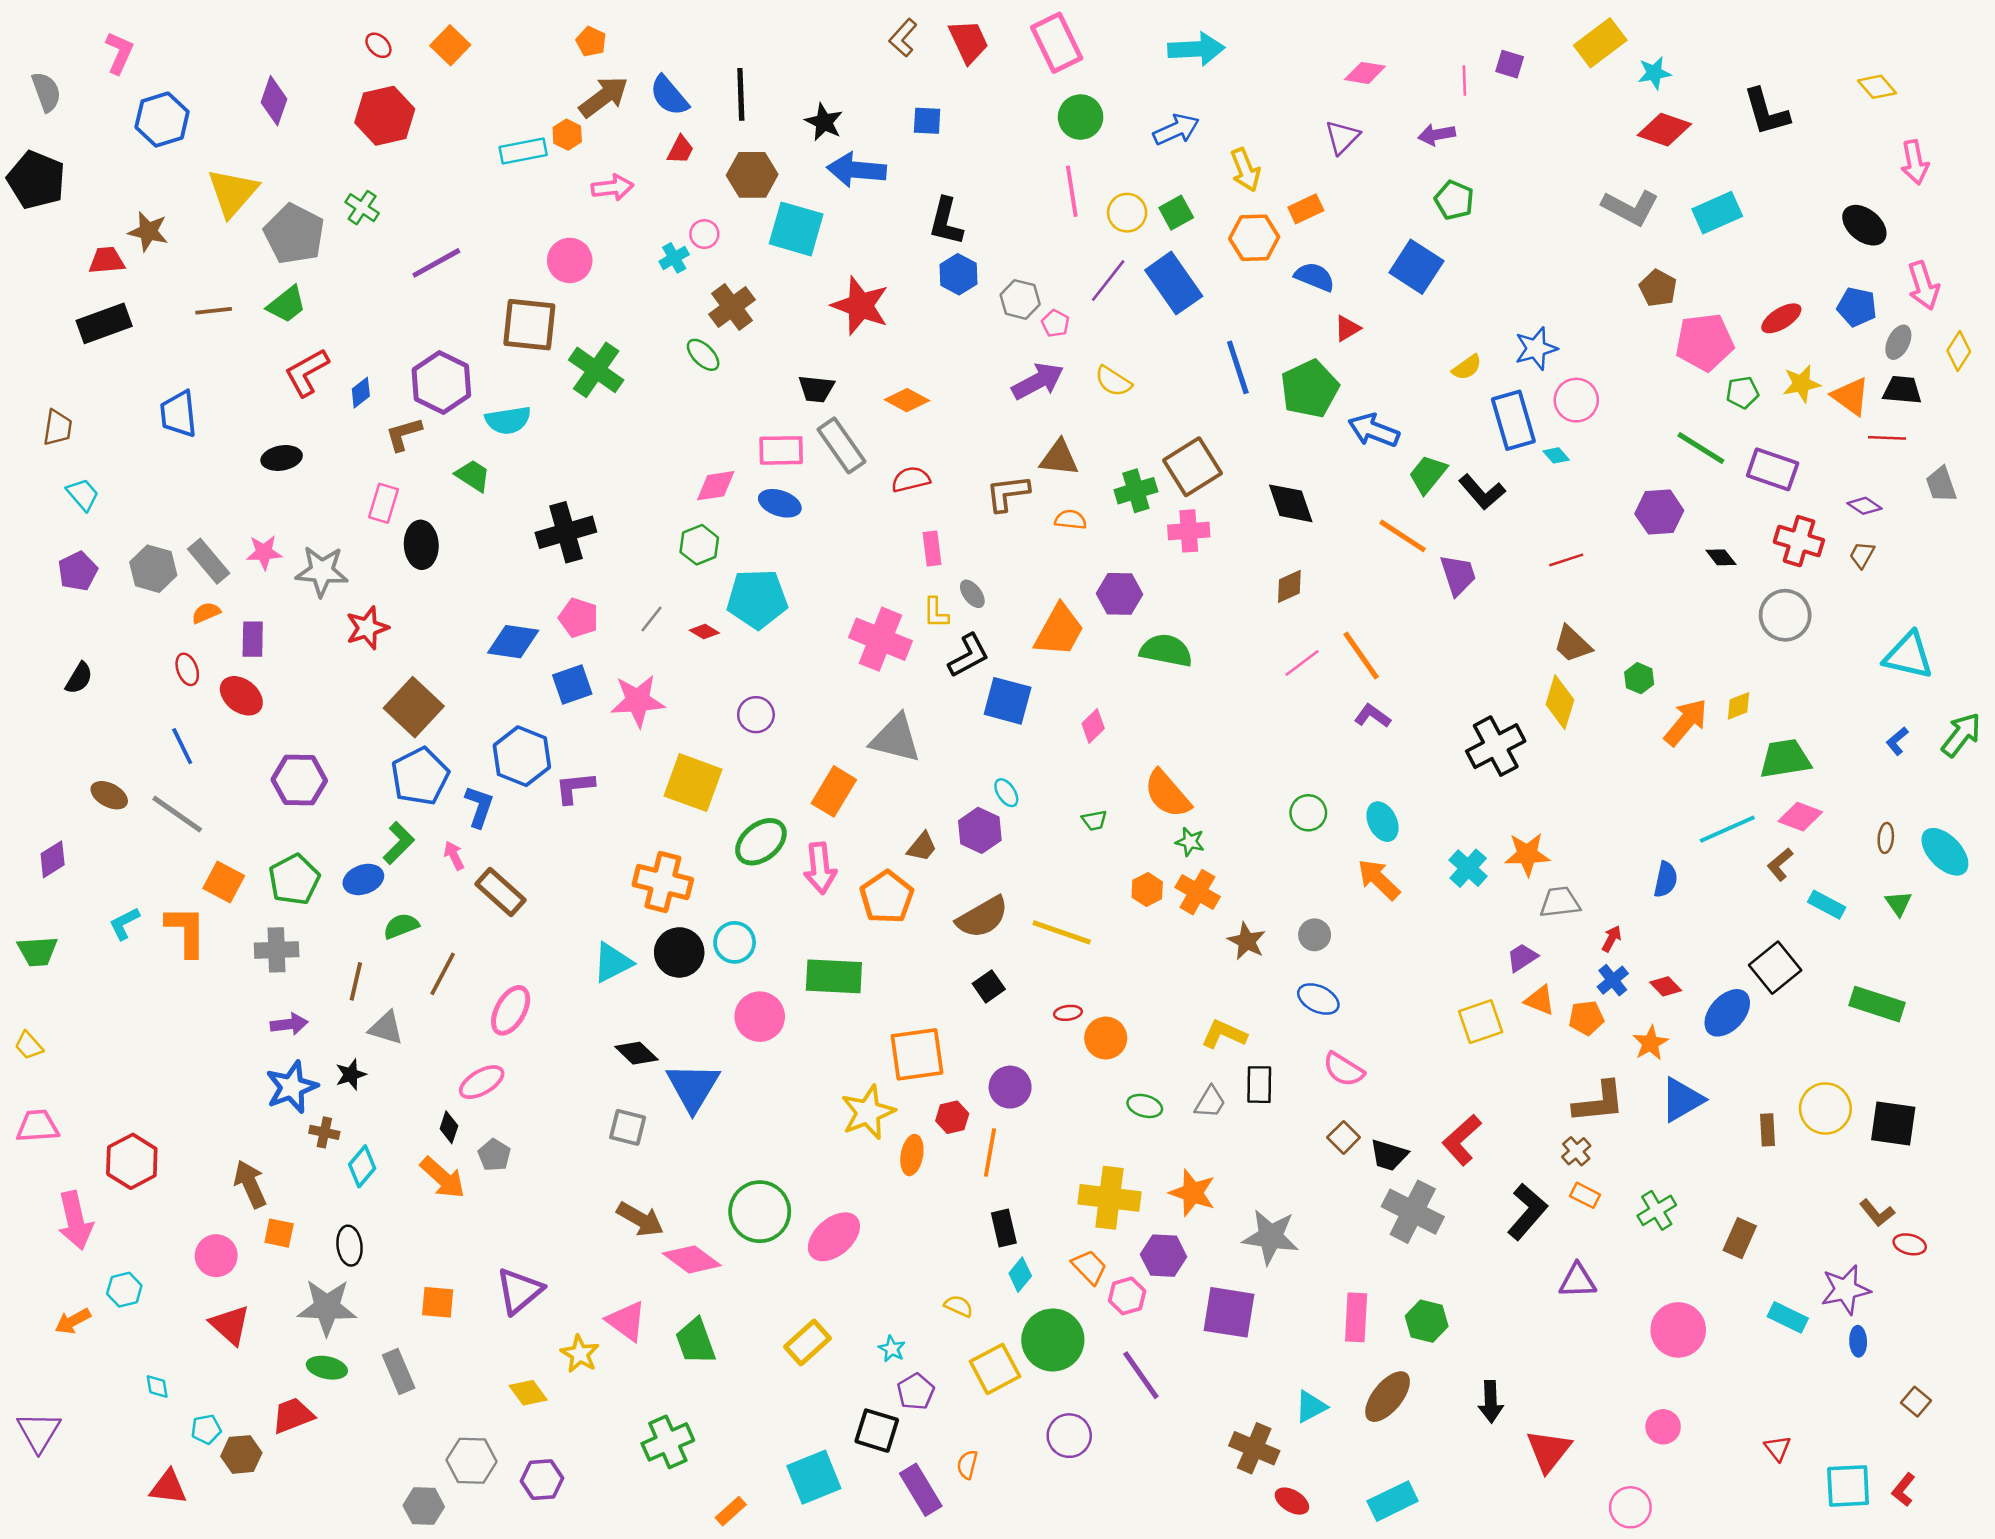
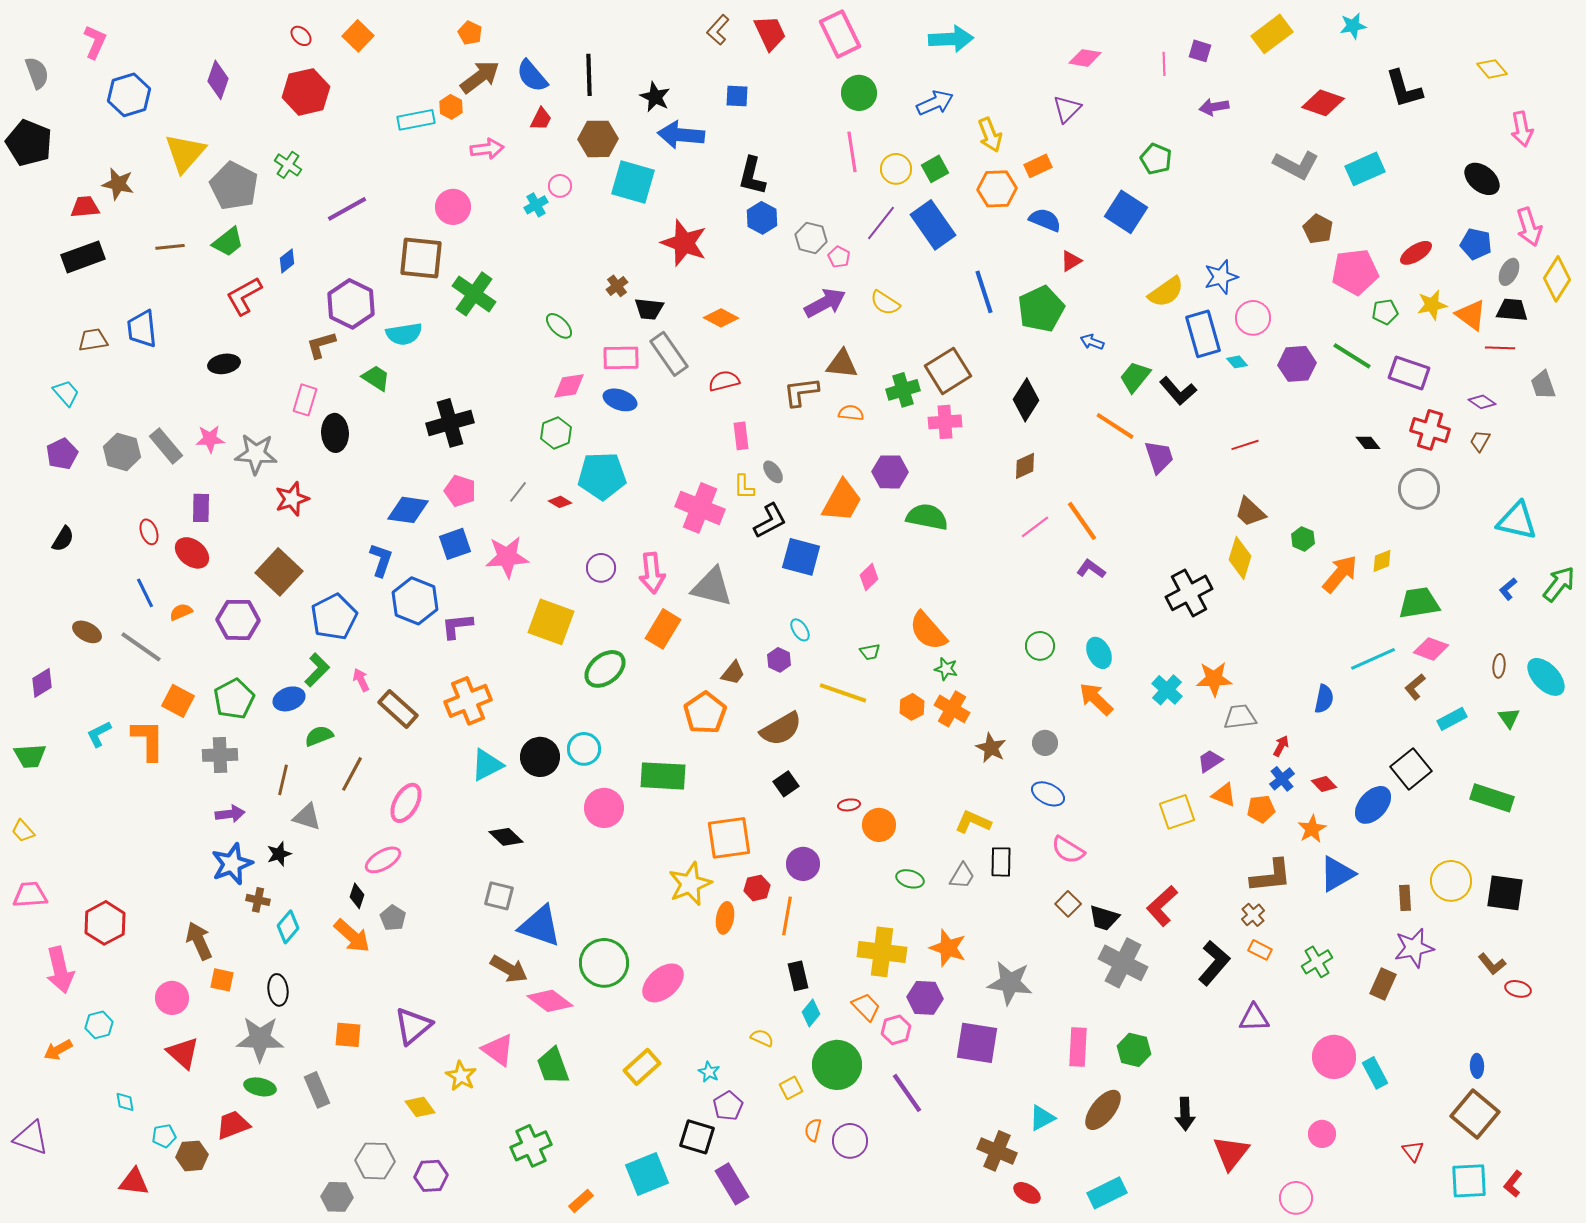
cyan star: (1654, 73) -> (1353, 26), moved
purple arrow: (1437, 135) -> (1214, 107), moved
brown cross: (732, 307) -> (617, 286), moved, size x0.6
yellow diamond: (1959, 351) -> (1557, 279), size x1.4
green ellipse: (703, 355) -> (559, 326), moved
yellow semicircle: (1467, 367) -> (1166, 292), size x1.5
blue diamond: (361, 393) -> (287, 261), moved
brown trapezoid: (58, 428) -> (93, 340), moved, turned -108
blue arrow: (1374, 430) -> (1092, 342), size x0.6
black diamond: (1291, 503) -> (1026, 400), turned 51
purple hexagon: (1659, 512) -> (1297, 364), moved
orange semicircle: (206, 613) -> (181, 612), moved
brown square: (414, 707) -> (279, 572), moved
blue L-shape: (479, 807) -> (381, 560), moved
purple hexagon: (980, 830) -> (779, 660), size x0.7
pink arrow: (820, 868) -> (652, 573), moved
orange cross: (663, 882) -> (468, 701), moved, turned -36
cyan rectangle: (1827, 905) -> (1452, 719), turned -56
yellow line: (1062, 932) -> (843, 693), moved
blue triangle: (693, 1087) -> (540, 926), moved, turned -42
purple star: (1846, 1290) -> (1414, 948), moved
cyan rectangle: (1788, 1317) -> (1375, 1073), moved, turned 36
yellow square: (995, 1369) -> (791, 1088), size x0.6
brown square: (1916, 1402) -> (1475, 1114), moved, size x2.0
purple triangle: (39, 1432) -> (31, 1138), turned -42
orange semicircle: (967, 1465) -> (813, 1130), moved

